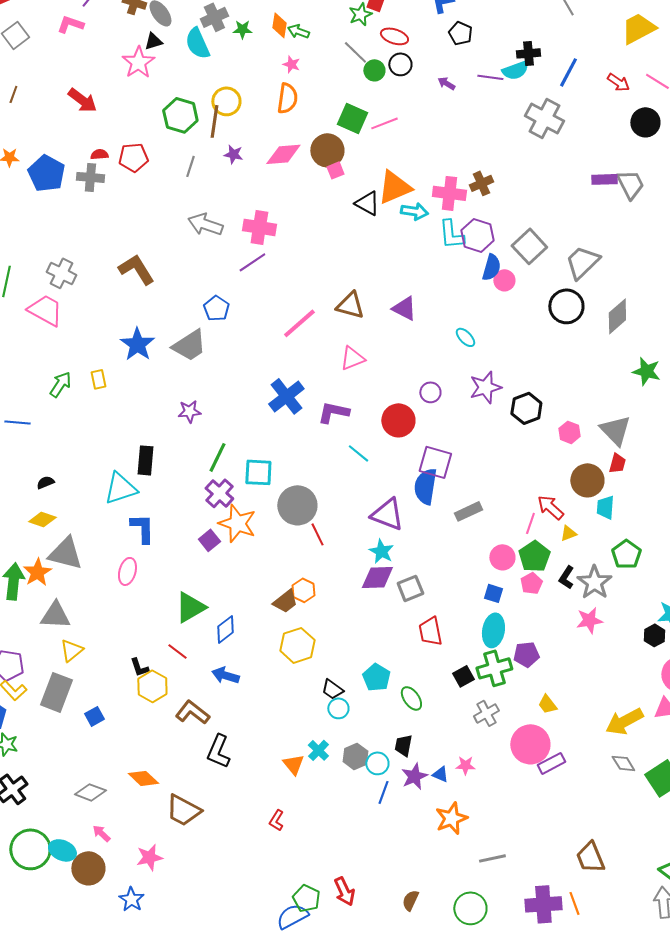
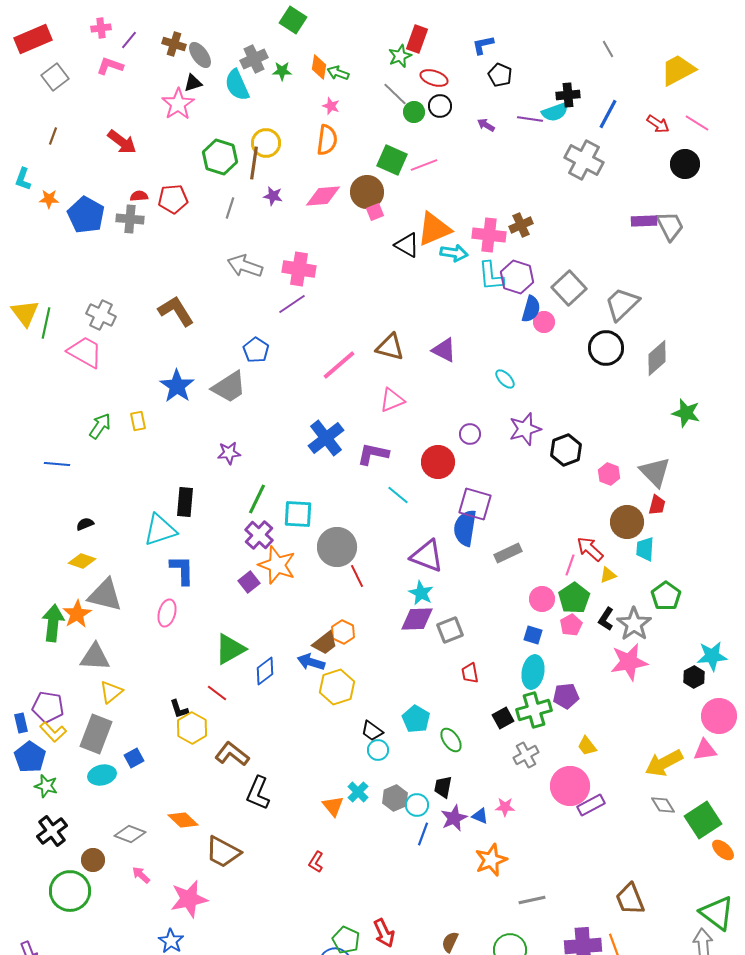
pink star: (589, 620) -> (629, 662), size x1.4
red trapezoid: (430, 631) -> (470, 673), size x0.7
blue arrow: (225, 675) -> (311, 662), moved
cyan ellipse: (62, 850) -> (102, 775), moved, turned -36
pink star: (149, 857) -> (189, 899), size x1.4
brown circle: (88, 868) -> (93, 860), moved, size x0.7

